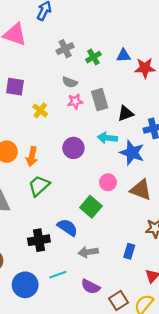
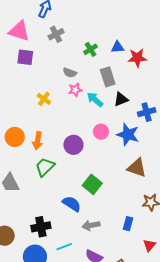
gray cross: (65, 49) -> (56, 34), moved
purple square: (15, 87) -> (25, 57), moved
gray rectangle: (100, 100) -> (108, 77), moved
cyan arrow: (107, 138) -> (95, 99), moved, turned 36
purple circle: (73, 148) -> (73, 145), moved
pink circle: (108, 182) -> (101, 132), moved
black cross: (39, 240) -> (41, 227), moved

